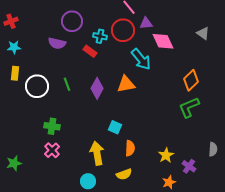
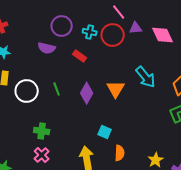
cyan cross: (100, 36) -> (90, 32), moved
pink diamond: (163, 41) -> (163, 35), moved
cyan arrow: (141, 59) -> (146, 77), moved
orange triangle: (126, 84) -> (116, 89), turned -48

